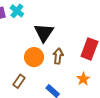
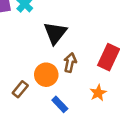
orange circle: (34, 57) -> (46, 75), moved

